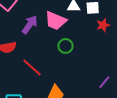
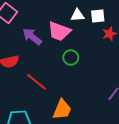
purple arrow: (30, 25) -> (32, 37), turned -84

